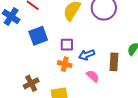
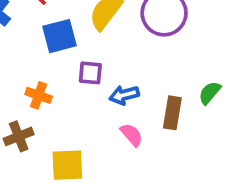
blue square: (38, 36) -> (59, 36), moved
orange cross: (65, 64) -> (39, 95), moved

